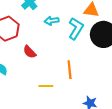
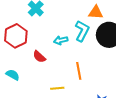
cyan arrow: (52, 21) -> (61, 40), moved

